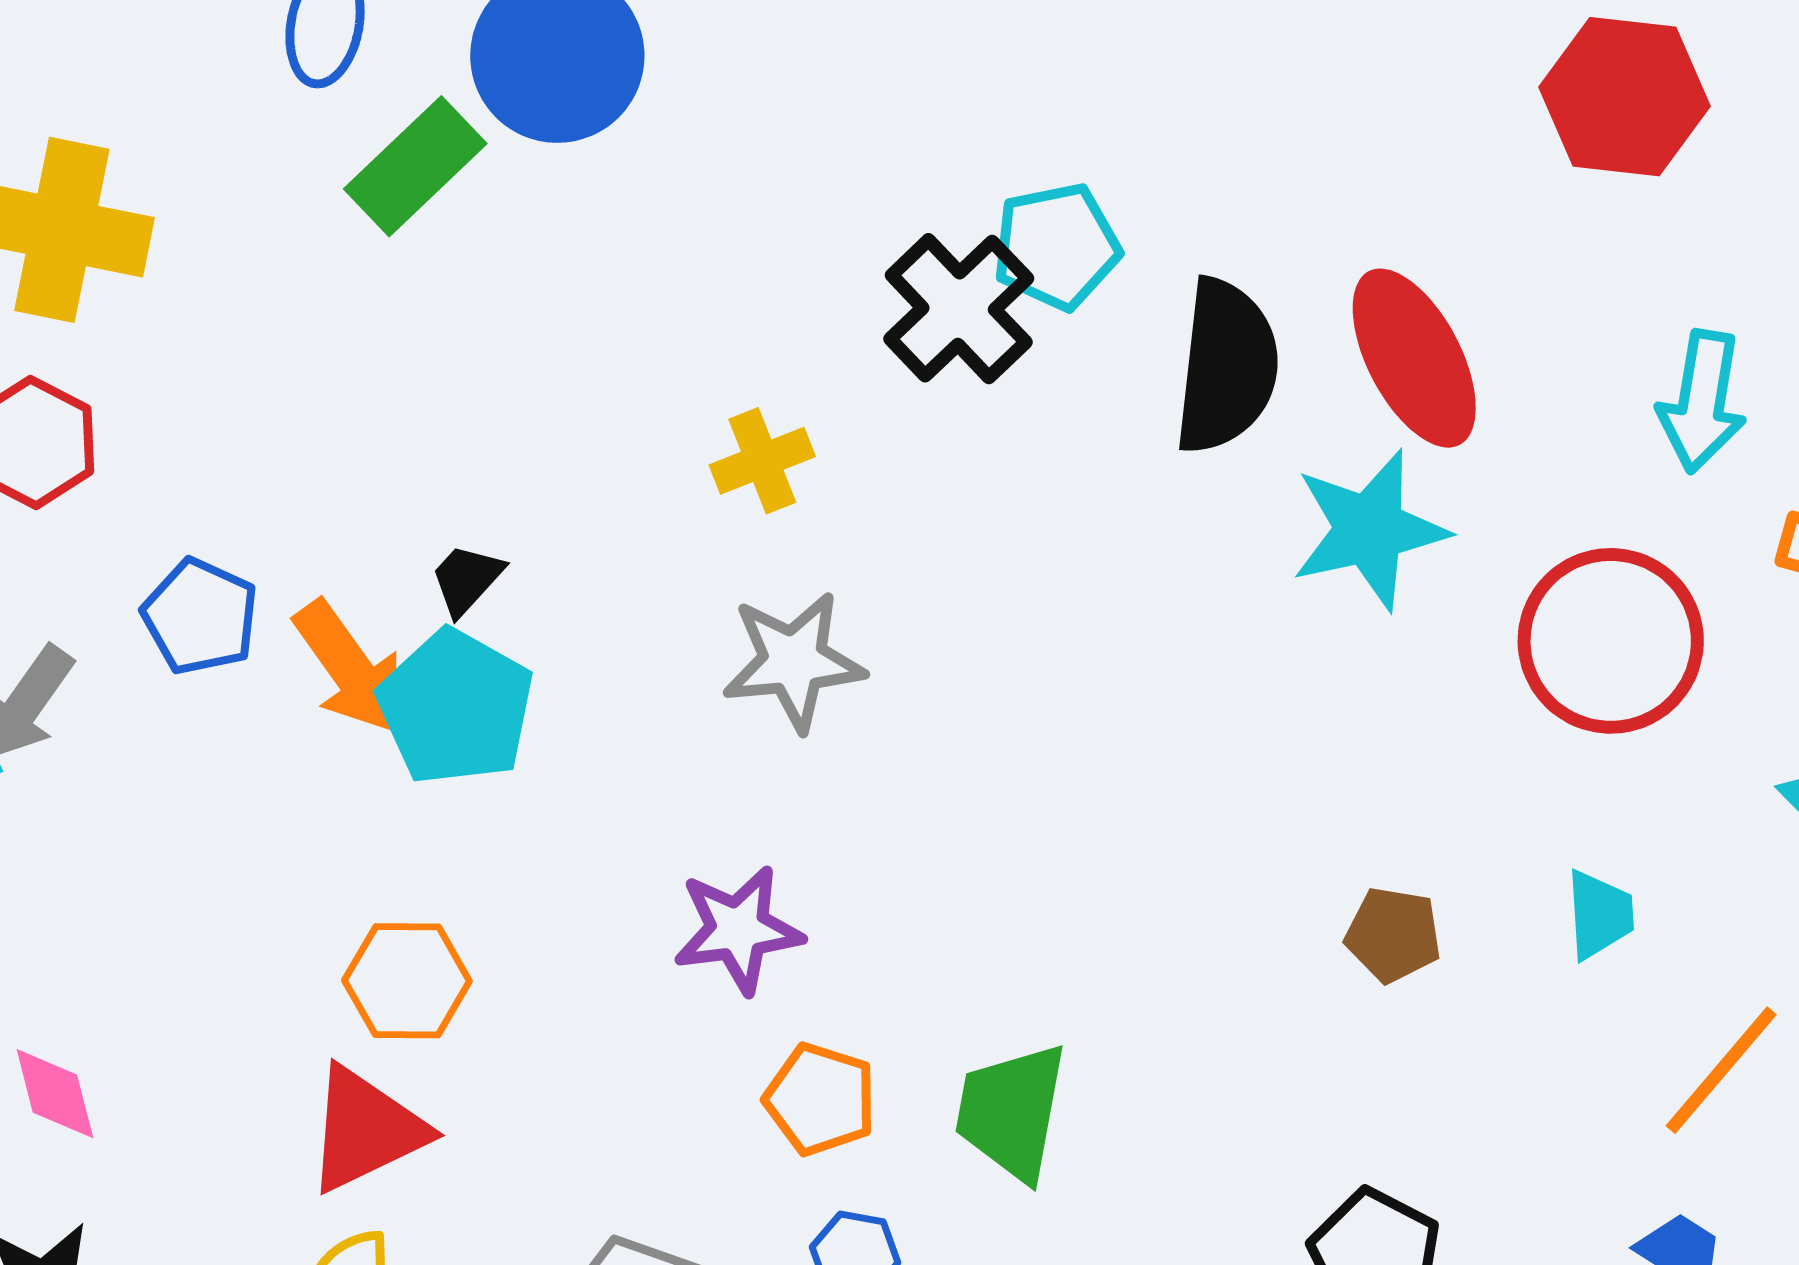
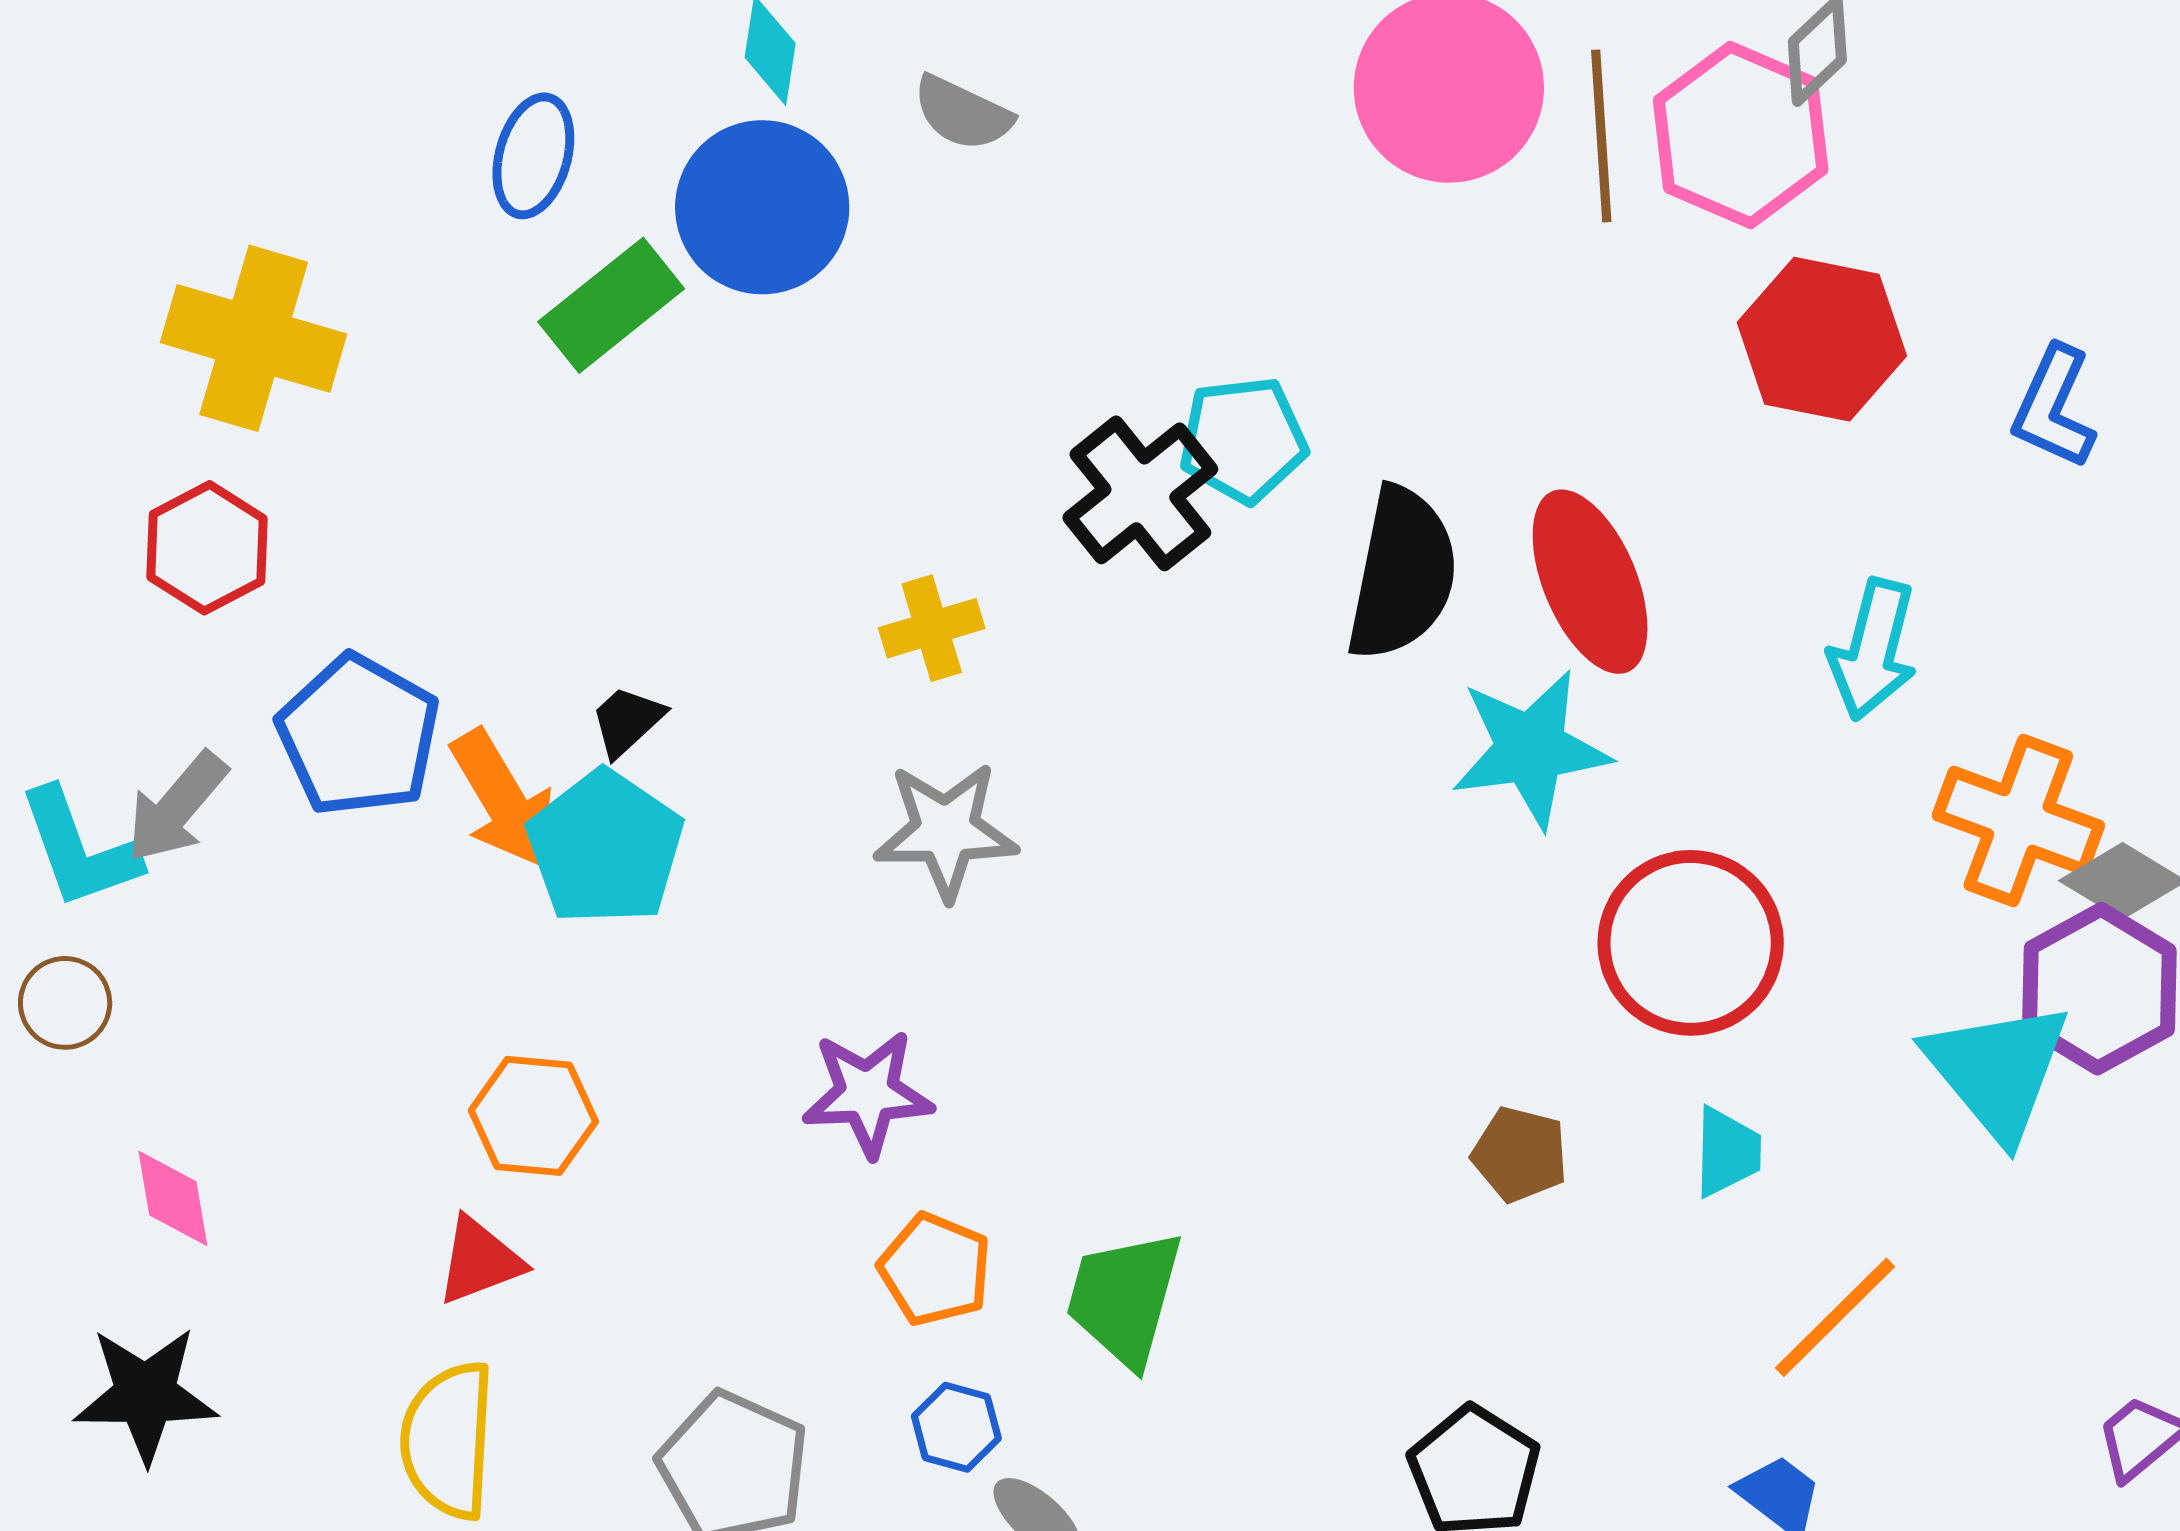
blue pentagon: (200, 617) -> (358, 735), size x1.4
red circle: (1611, 641) -> (1691, 943), moved
red triangle: (366, 1130) -> (480, 1261), size x0.7

